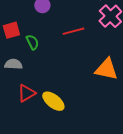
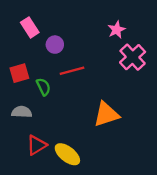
red line: (73, 31) -> (72, 71), moved
orange triangle: (106, 69) -> (106, 114), moved, turned -30

